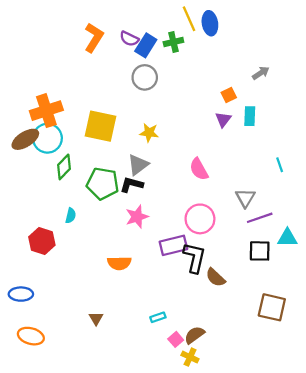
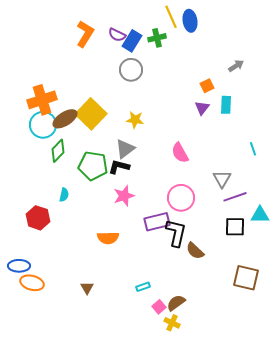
yellow square: (100, 126) -> (91, 114), turned 32
brown ellipse: (25, 139) -> (65, 119), moved
orange ellipse: (31, 336) -> (32, 283), moved

